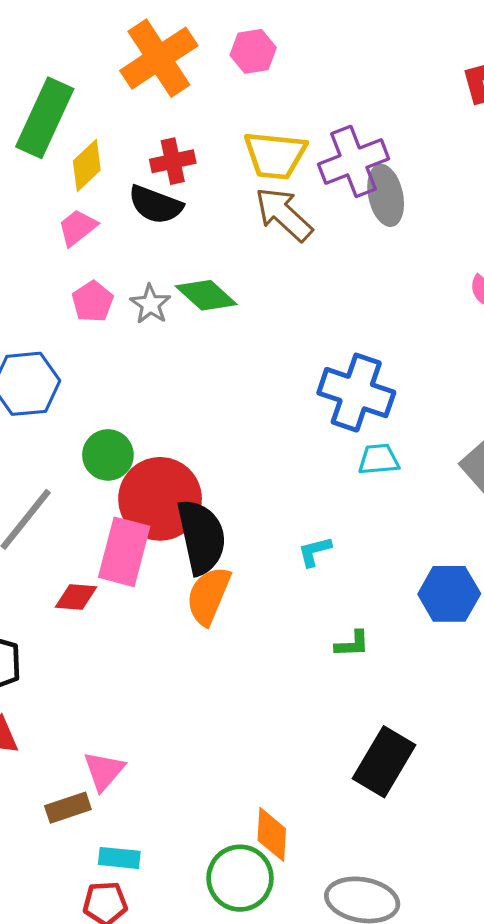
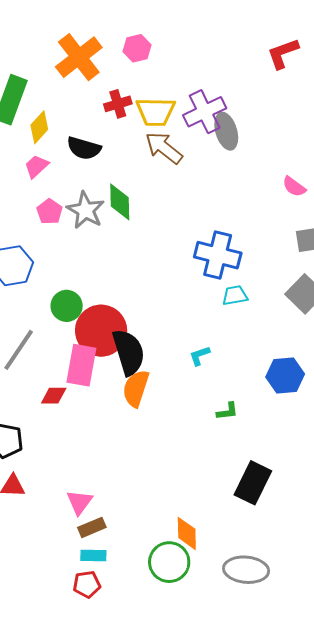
red cross: (173, 161) -> (118, 104), moved
green diamond: (206, 295) -> (120, 202), turned 51
gray star: (150, 304) -> (86, 210), size x1.5
brown rectangle: (68, 808) -> (92, 527), moved

